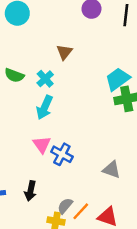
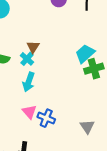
brown triangle: (64, 52) -> (33, 47), moved
gray triangle: (112, 170) -> (87, 127), turned 42

